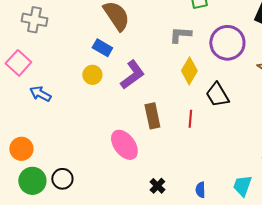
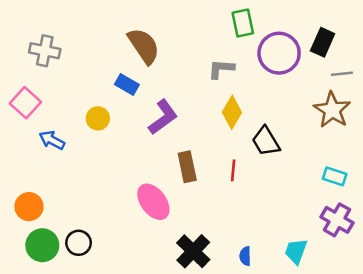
purple circle: (227, 43) -> (279, 53), moved
yellow circle: (92, 75) -> (98, 118), moved
black cross: (157, 186) -> (193, 251), size x1.8

